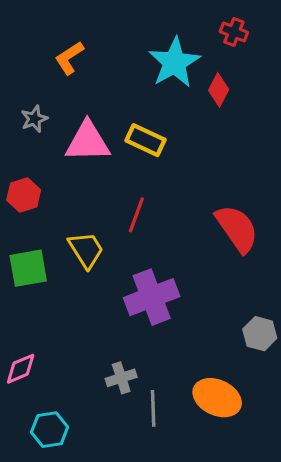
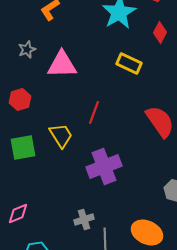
red diamond: (219, 90) -> (160, 32), moved
yellow rectangle: (146, 140) -> (129, 64), moved

